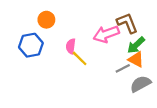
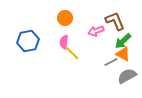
orange circle: (46, 20) -> (65, 18), moved
pink arrow: (106, 34) -> (96, 31), size x0.7

